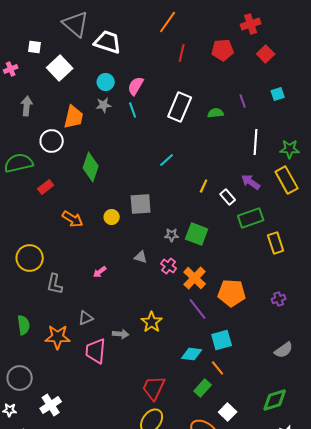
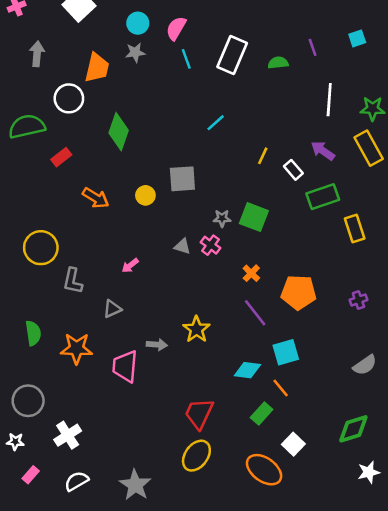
cyan line: (133, 110) -> (186, 59), moved
pink cross: (169, 266) -> (210, 245), moved
orange cross: (195, 278) -> (251, 273), size x0.6
gray triangle: (86, 318) -> (112, 309), moved

